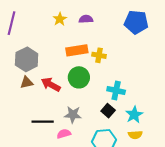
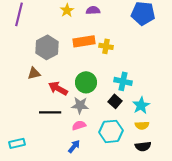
gray hexagon: (27, 59) -> (47, 47), moved
green circle: (79, 77) -> (86, 82), moved
red arrow: (51, 84) -> (58, 88), moved
pink semicircle: (64, 134) -> (79, 125), moved

